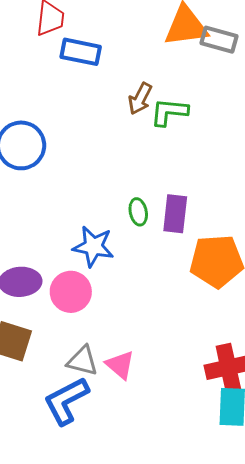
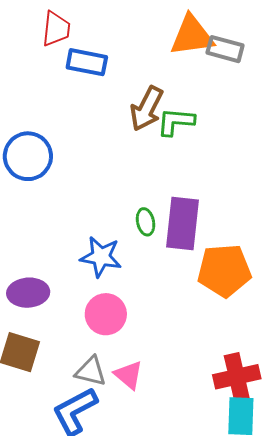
brown arrow: (140, 99) -> (147, 109), size x1.4
purple rectangle: (175, 214) -> (182, 223), size x1.4
pink circle: (71, 292) -> (106, 314), moved

